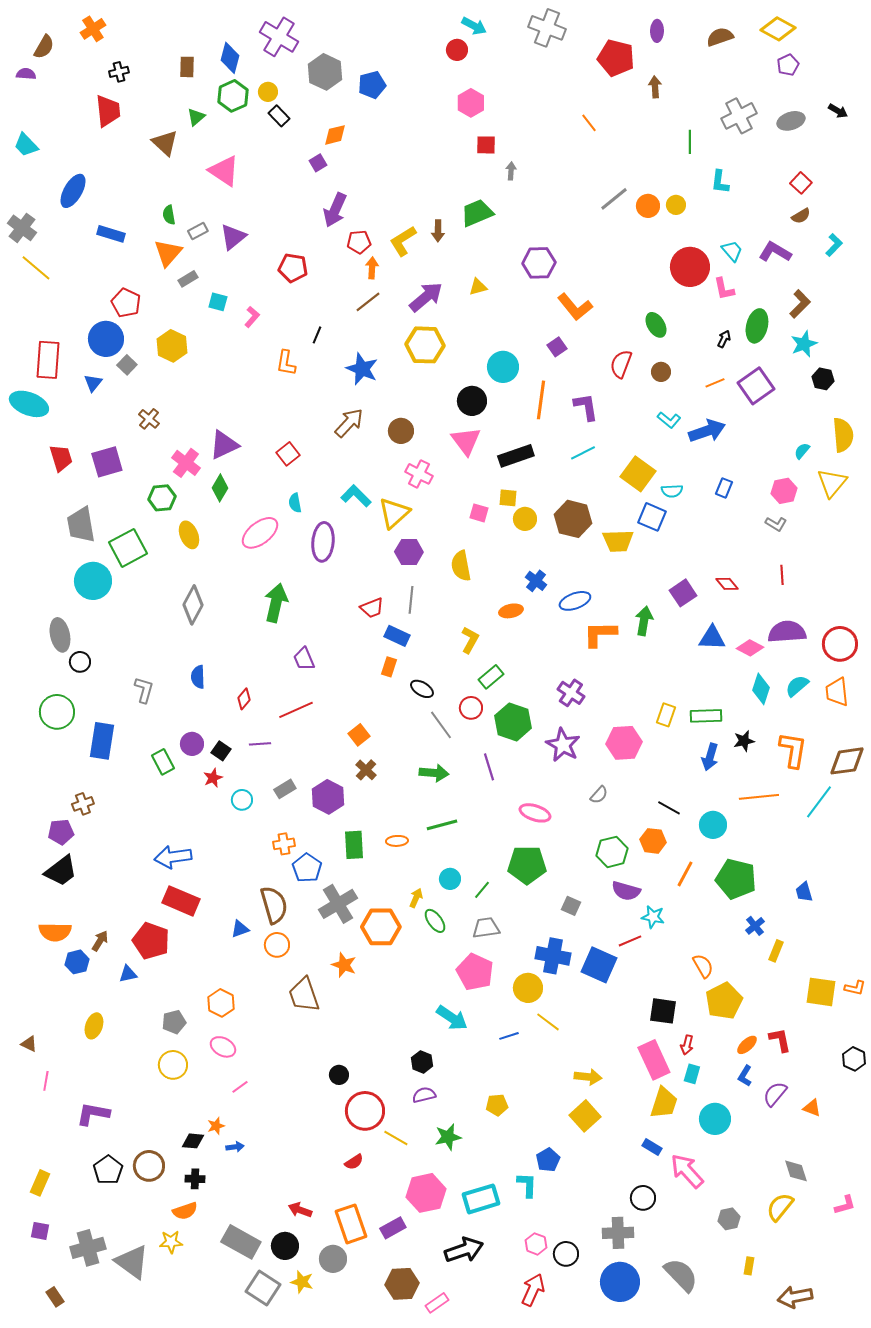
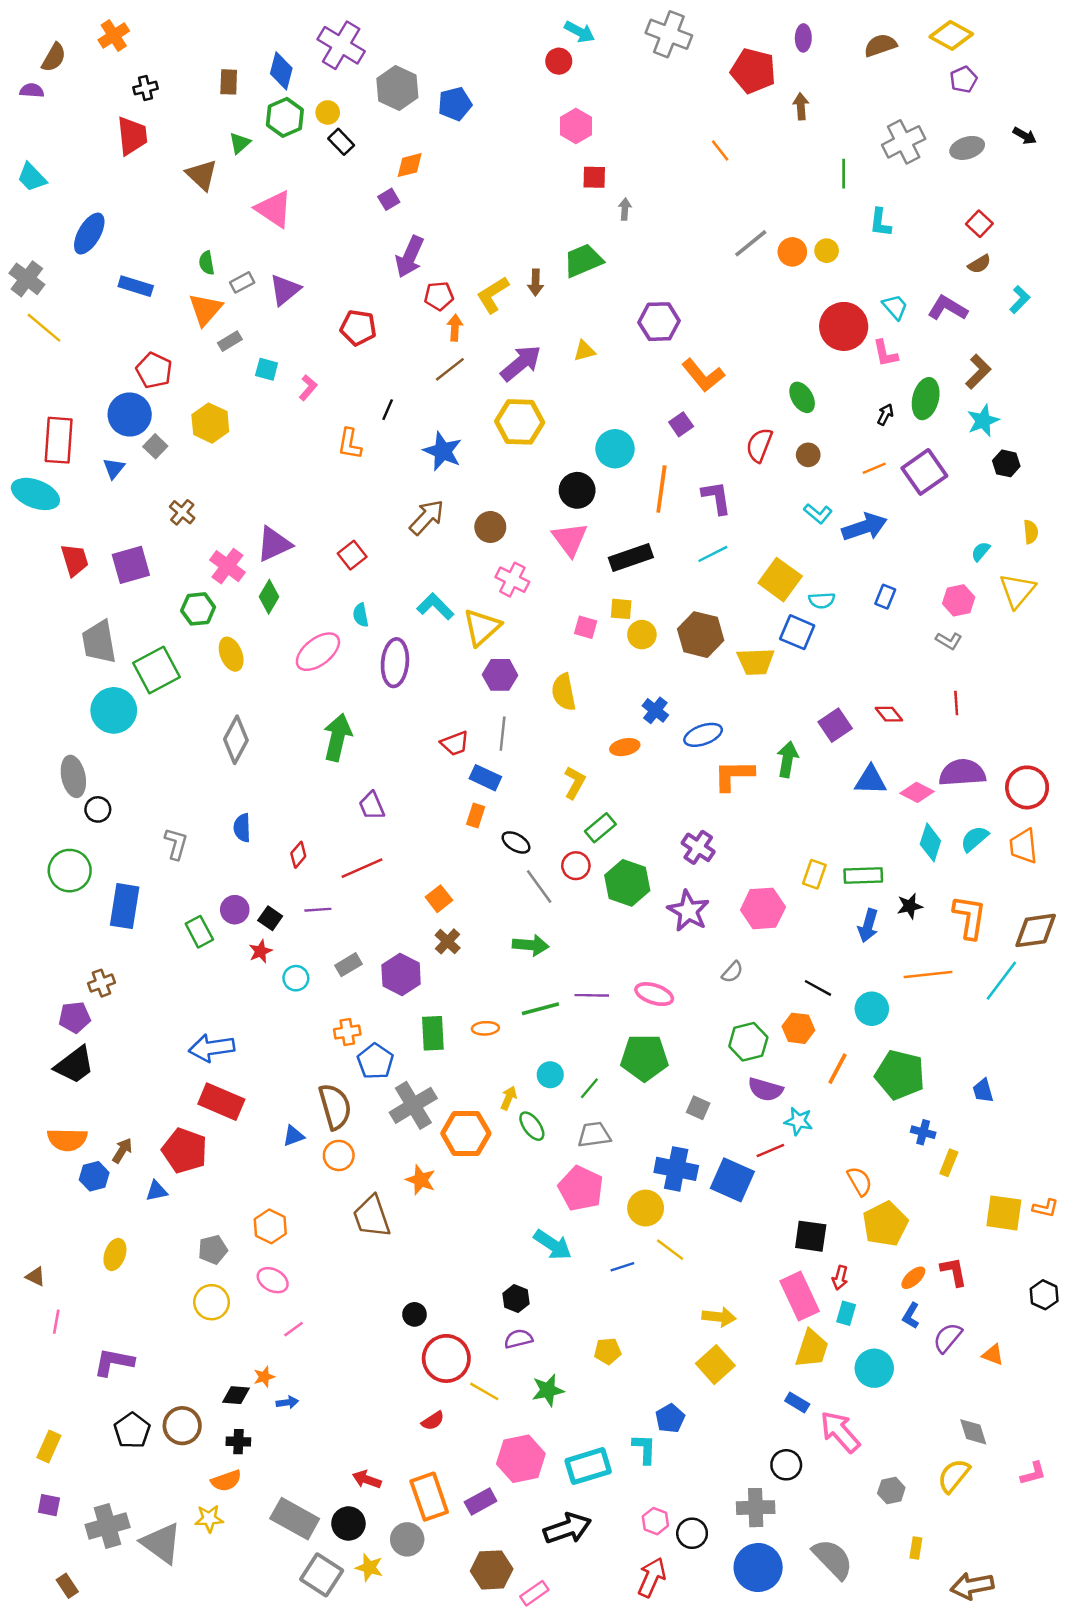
yellow semicircle: (843, 435) -> (1031, 532), size x0.6
purple line: (489, 767) -> (592, 995), moved, turned -72
blue cross: (755, 926) -> (923, 1132), turned -36

